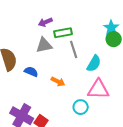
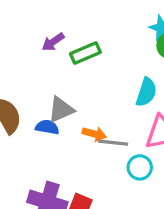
gray triangle: (44, 45) -> (61, 110), moved
gray line: (74, 49) -> (113, 143), moved, turned -54

